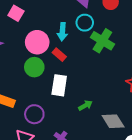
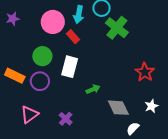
green circle: (34, 67) -> (42, 56), moved
purple circle: (34, 114) -> (40, 81), moved

